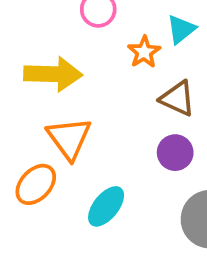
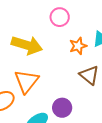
purple circle: (175, 153) -> (62, 108), moved

